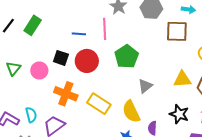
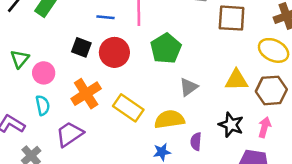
pink circle: (39, 71) -> (44, 73), moved
orange cross: (66, 94) -> (86, 94), turned 35
yellow semicircle: (131, 111) -> (169, 119), turned 105
cyan semicircle: (31, 115) -> (43, 105), moved

